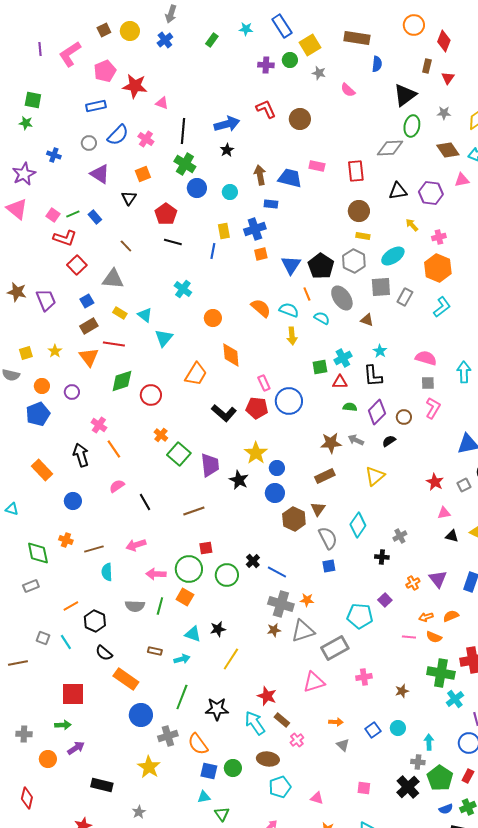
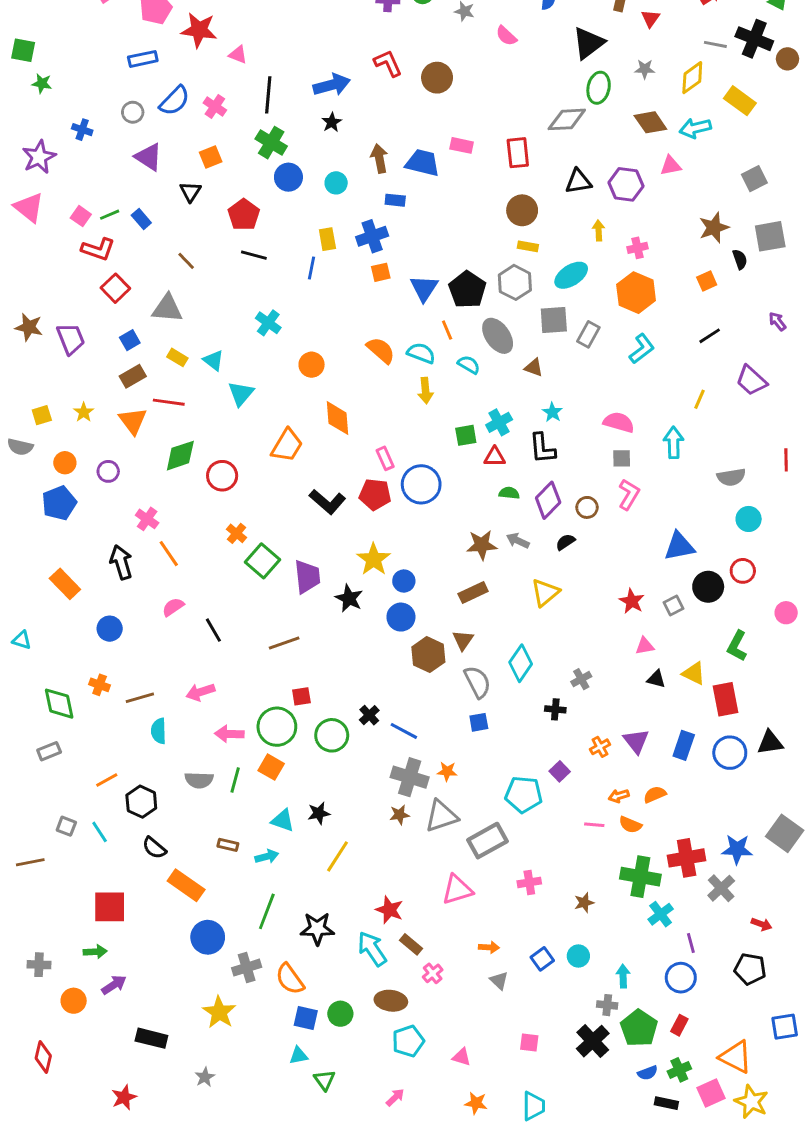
green square: (33, 100) -> (23, 50), moved
yellow arrow: (412, 225) -> (599, 231), turned 40

